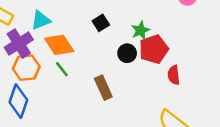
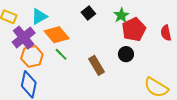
black circle: (127, 53) -> (126, 54), moved
red semicircle: (174, 75) -> (166, 33), moved

